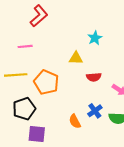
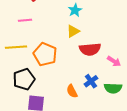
cyan star: (95, 38) -> (75, 10), moved
yellow triangle: (76, 58) -> (73, 31), turned -32
red semicircle: (94, 77) -> (90, 49), size x1.5

